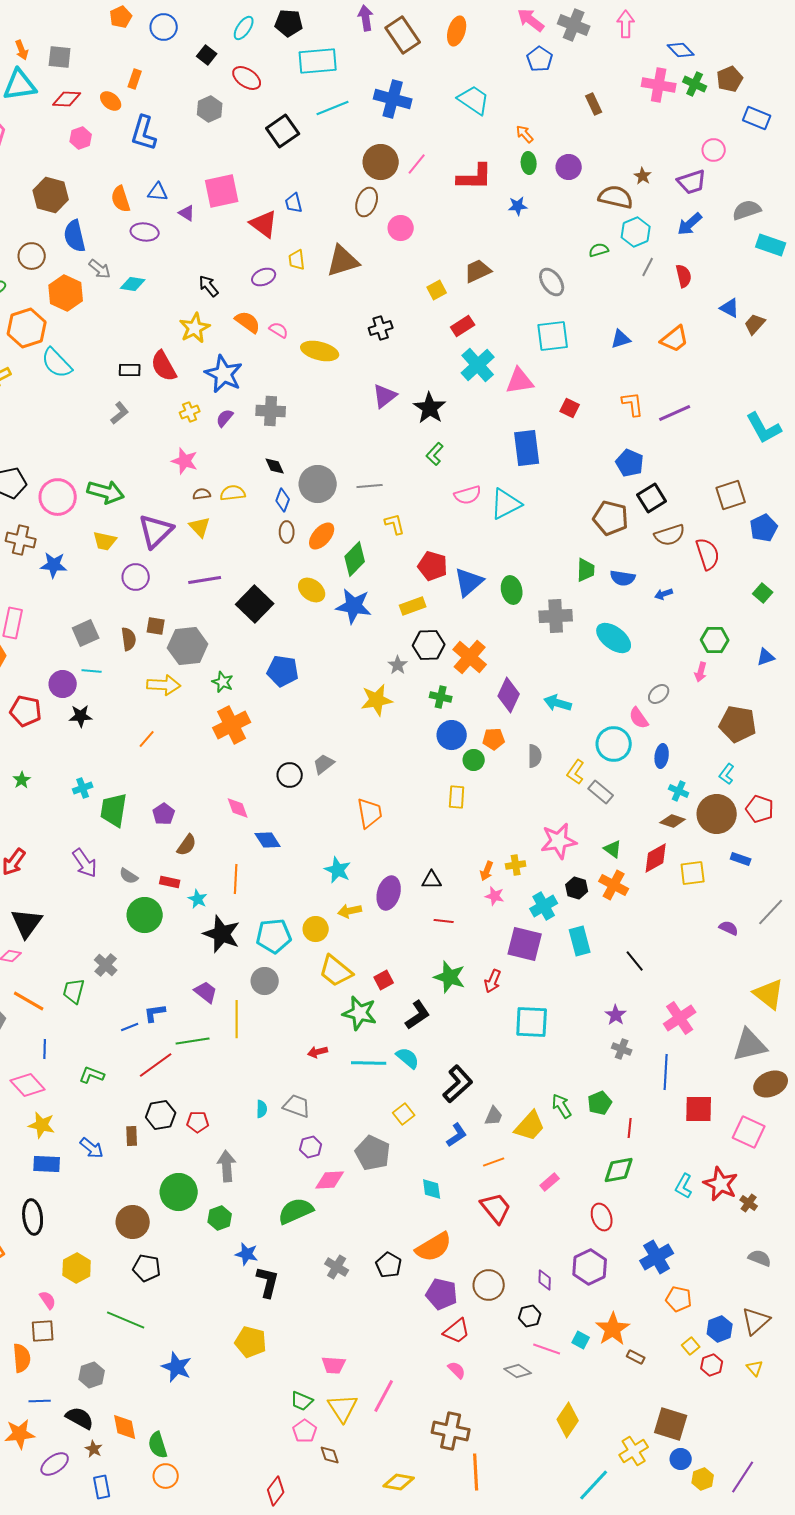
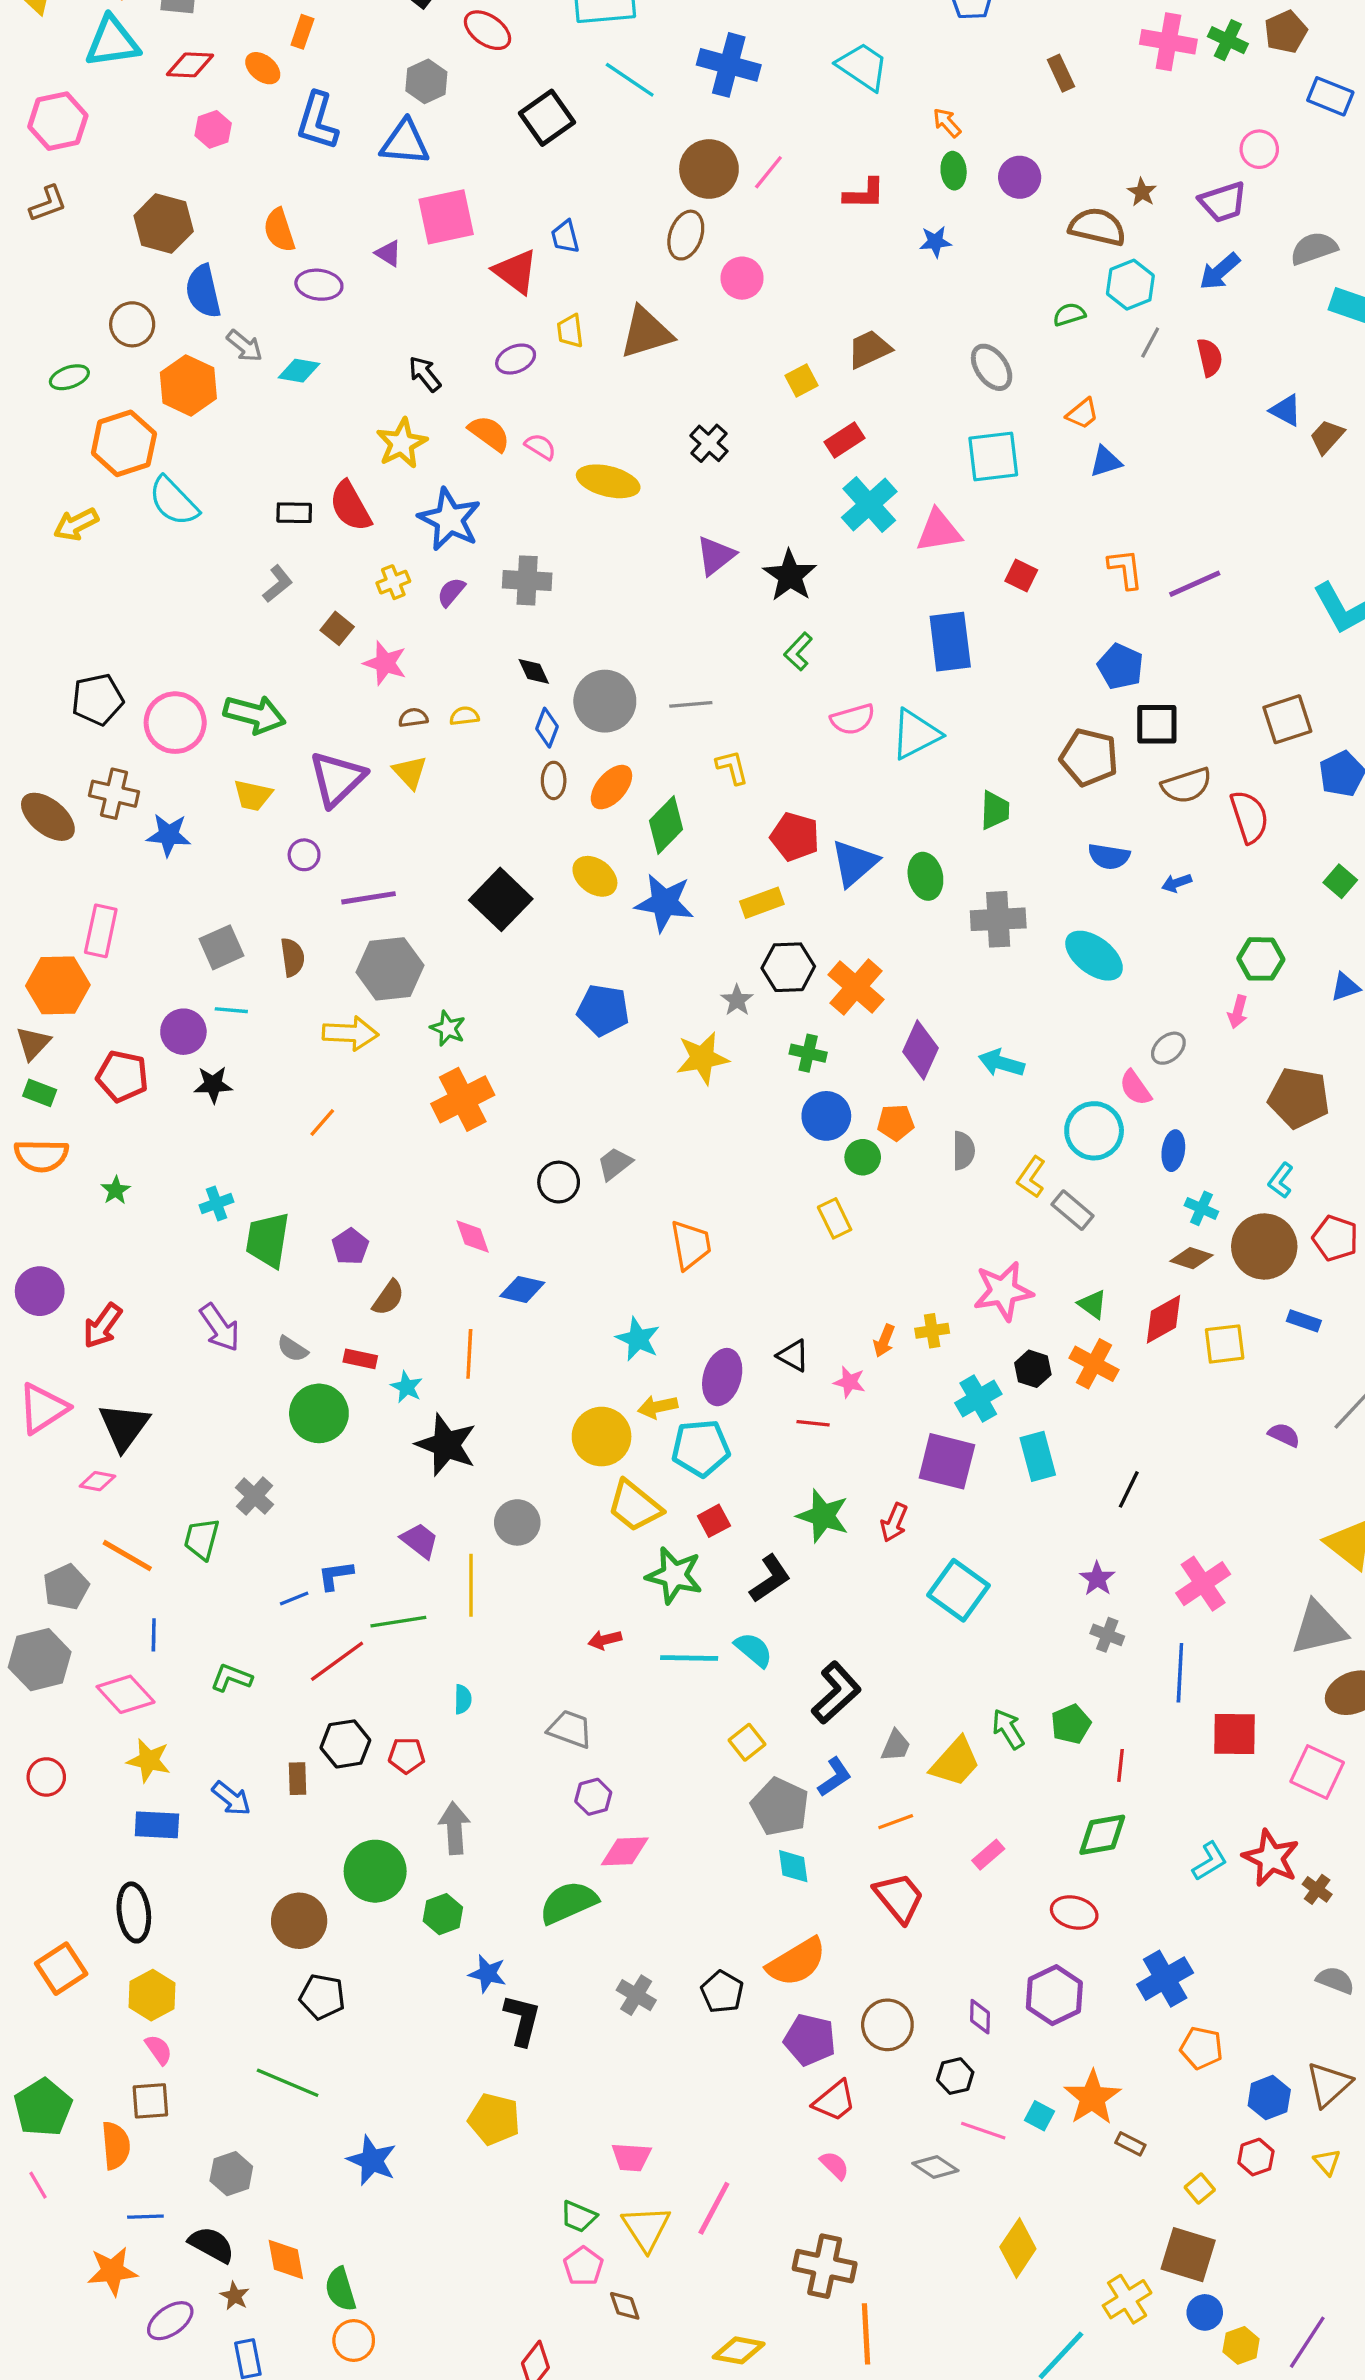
cyan line: (333, 108) -> (630, 80), turned 56
red L-shape: (475, 177) -> (864, 194), size x0.7
blue triangle: (158, 192) -> (405, 143), moved, size x1.5
black cross: (381, 328) -> (709, 443), turned -30
orange trapezoid: (675, 339) -> (1082, 414), moved, size x0.7
yellow semicircle: (233, 493) -> (464, 716), size x0.7
black square: (652, 498) -> (1157, 724), turned 32
green trapezoid: (586, 570) -> (995, 810), moved
purple circle: (136, 577) -> (304, 855), size x0.7
purple line: (205, 580) -> (369, 898), moved
brown square: (156, 626) -> (337, 628), moved, turned 30
blue pentagon: (283, 671) -> (603, 1010), moved
yellow rectangle: (457, 797) -> (835, 1218), turned -30
blue diamond: (268, 840) -> (522, 1289), turned -44
black triangle: (432, 880) -> (793, 1356), turned 30
pink star: (495, 896) -> (849, 1382), moved
yellow circle: (316, 929) -> (602, 1437), size x1.4
cyan pentagon: (274, 936) -> (701, 1448), moved
black line: (635, 961) -> (1129, 1489), turned 65
cyan square: (532, 1022) -> (959, 1590), turned 33
cyan semicircle: (262, 1109) -> (463, 1699), moved
gray pentagon: (373, 1153) -> (780, 1807), moved
cyan L-shape: (684, 1186) -> (1210, 1861), turned -150
red ellipse: (602, 1217) -> (1074, 1912), turned -56
yellow hexagon: (77, 1268) -> (152, 1995), moved
yellow square: (691, 1346) -> (1200, 2188), moved

